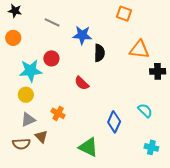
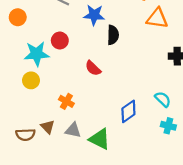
orange triangle: (139, 50) -> (157, 18), moved
gray triangle: (28, 120) -> (73, 130), moved, turned 35
blue diamond: (114, 122) -> (128, 111), turned 30
cyan cross: (151, 147) -> (168, 126), moved

